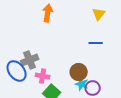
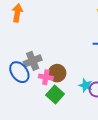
orange arrow: (48, 13) -> (17, 13), moved
brown circle: (79, 72) -> (57, 73), moved

